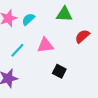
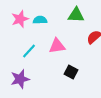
cyan semicircle: (28, 19) -> (40, 20), turned 40

